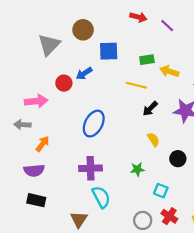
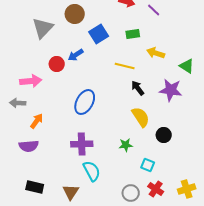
blue square: (109, 51) -> (99, 34), turned -30
green rectangle: (147, 60) -> (133, 34), moved
black arrow: (150, 109) -> (138, 88), turned 98
yellow semicircle: (153, 140) -> (141, 117), size x1.5
black rectangle: (36, 200) -> (35, 187), moved

